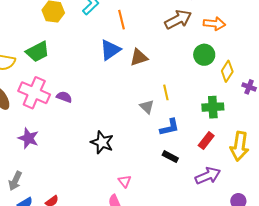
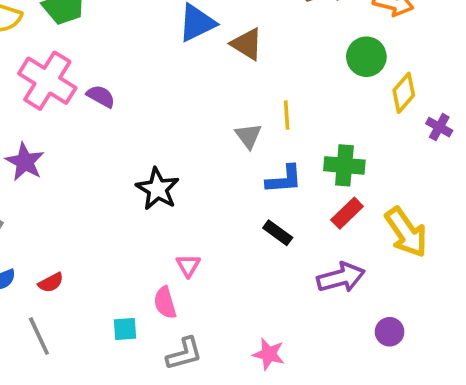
brown triangle: (139, 57) -> (247, 44), turned 42
green cross: (213, 107) -> (344, 165), moved
yellow arrow: (239, 146) -> (406, 232), turned -52

